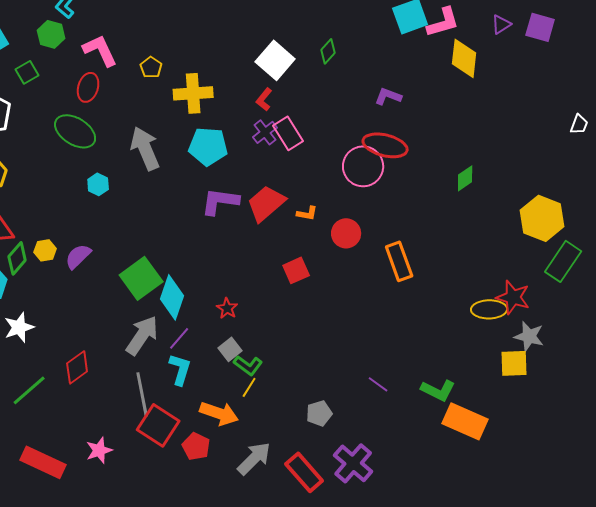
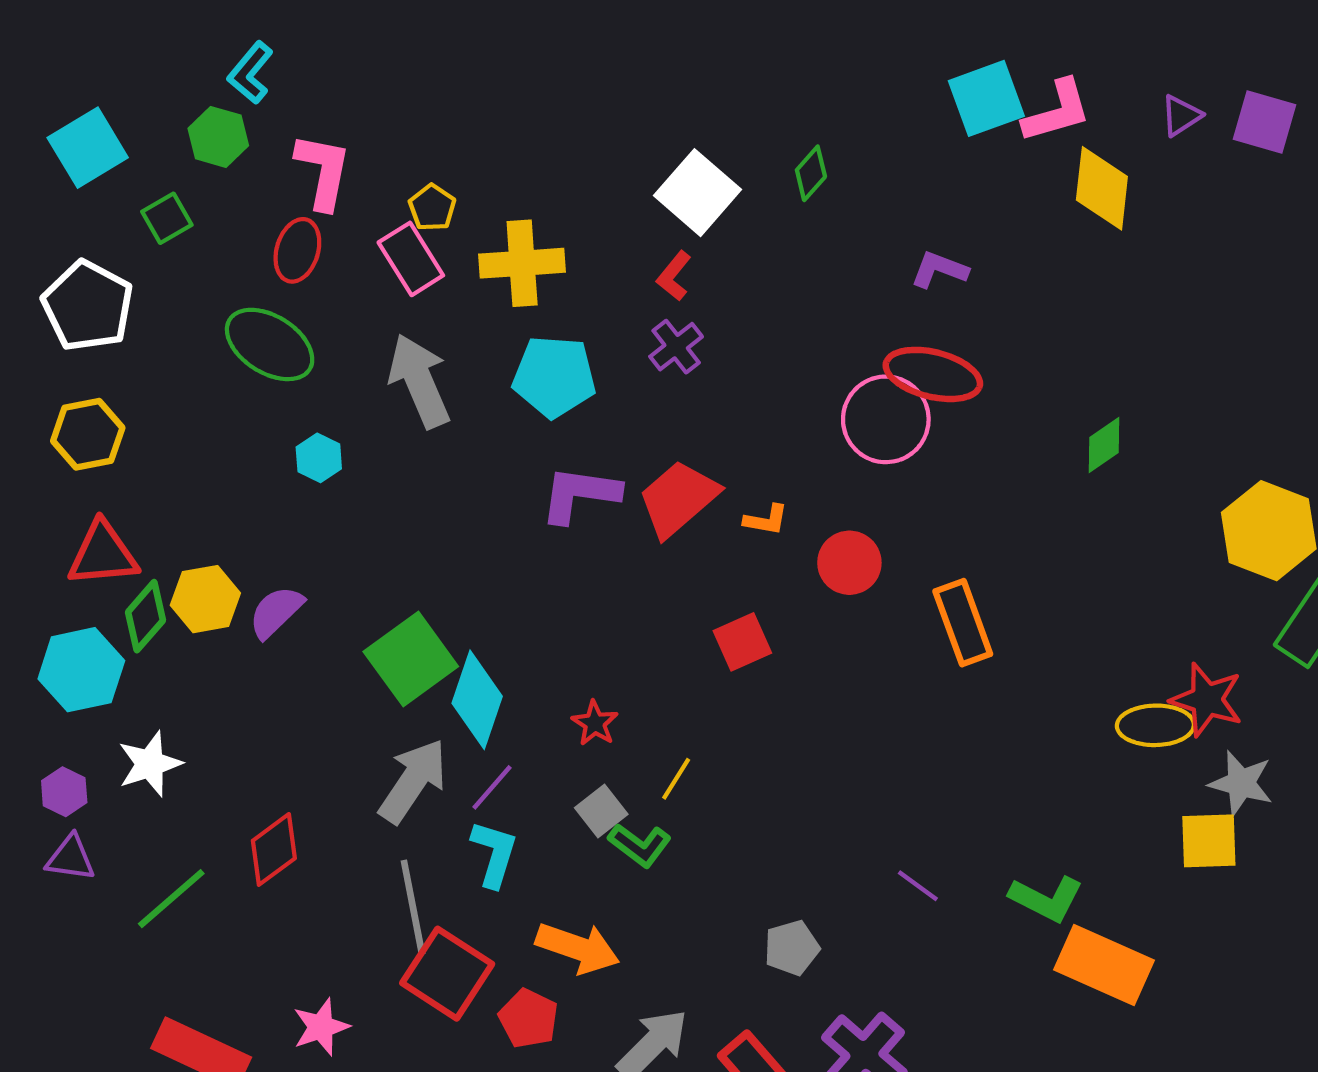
pink L-shape: (100, 50) -> (323, 171), turned 36
pink rectangle: (288, 133) -> (411, 259), moved
yellow hexagon: (45, 250) -> (205, 599), size x1.4
yellow line: (249, 387) -> (676, 779), moved

